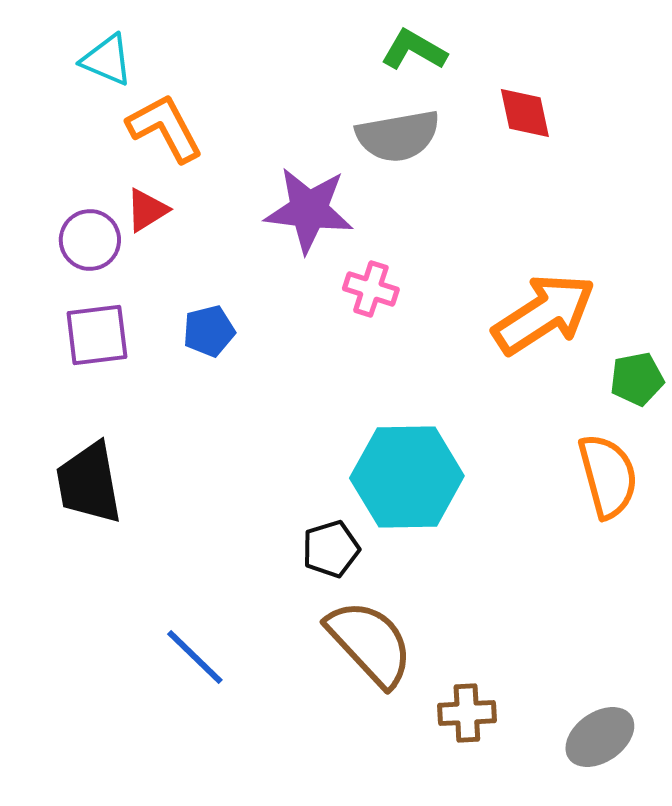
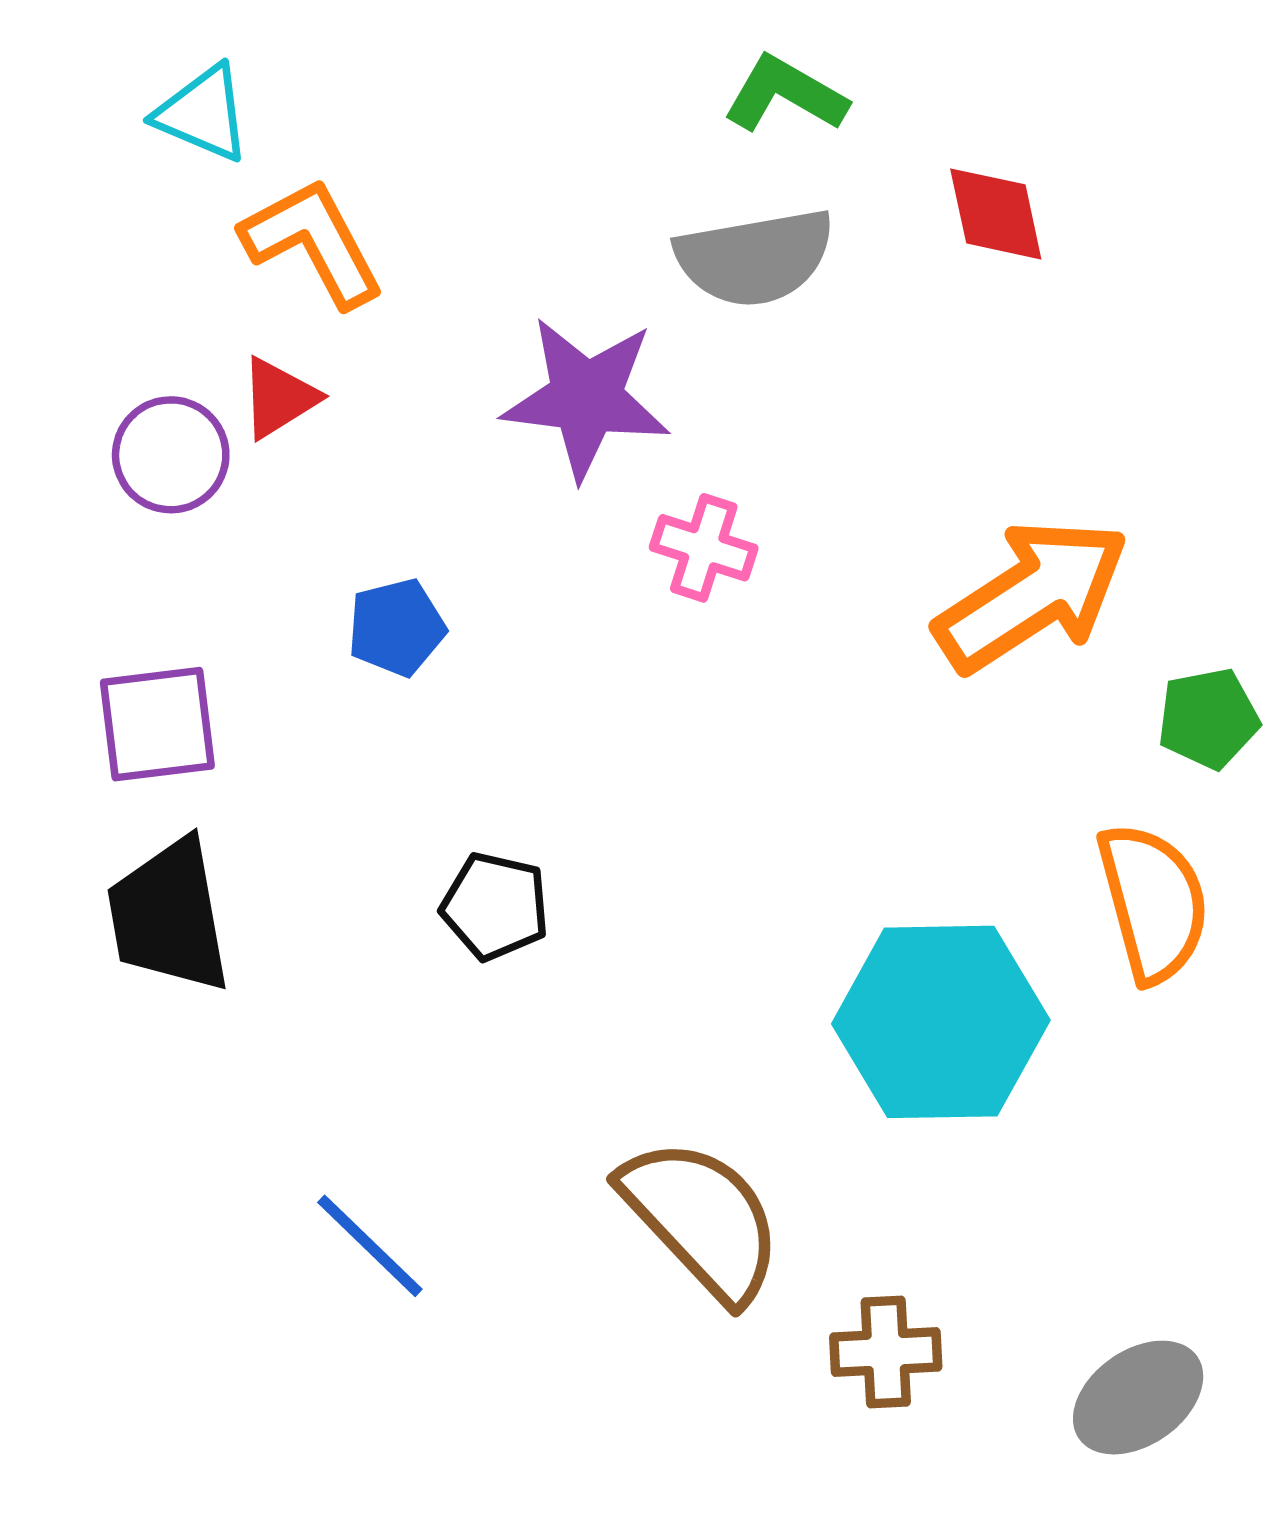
purple square: (97, 335) -> (157, 724), moved
cyan hexagon: (407, 477) -> (941, 1022), moved
black pentagon: (331, 549) -> (495, 906), moved, turned 30

